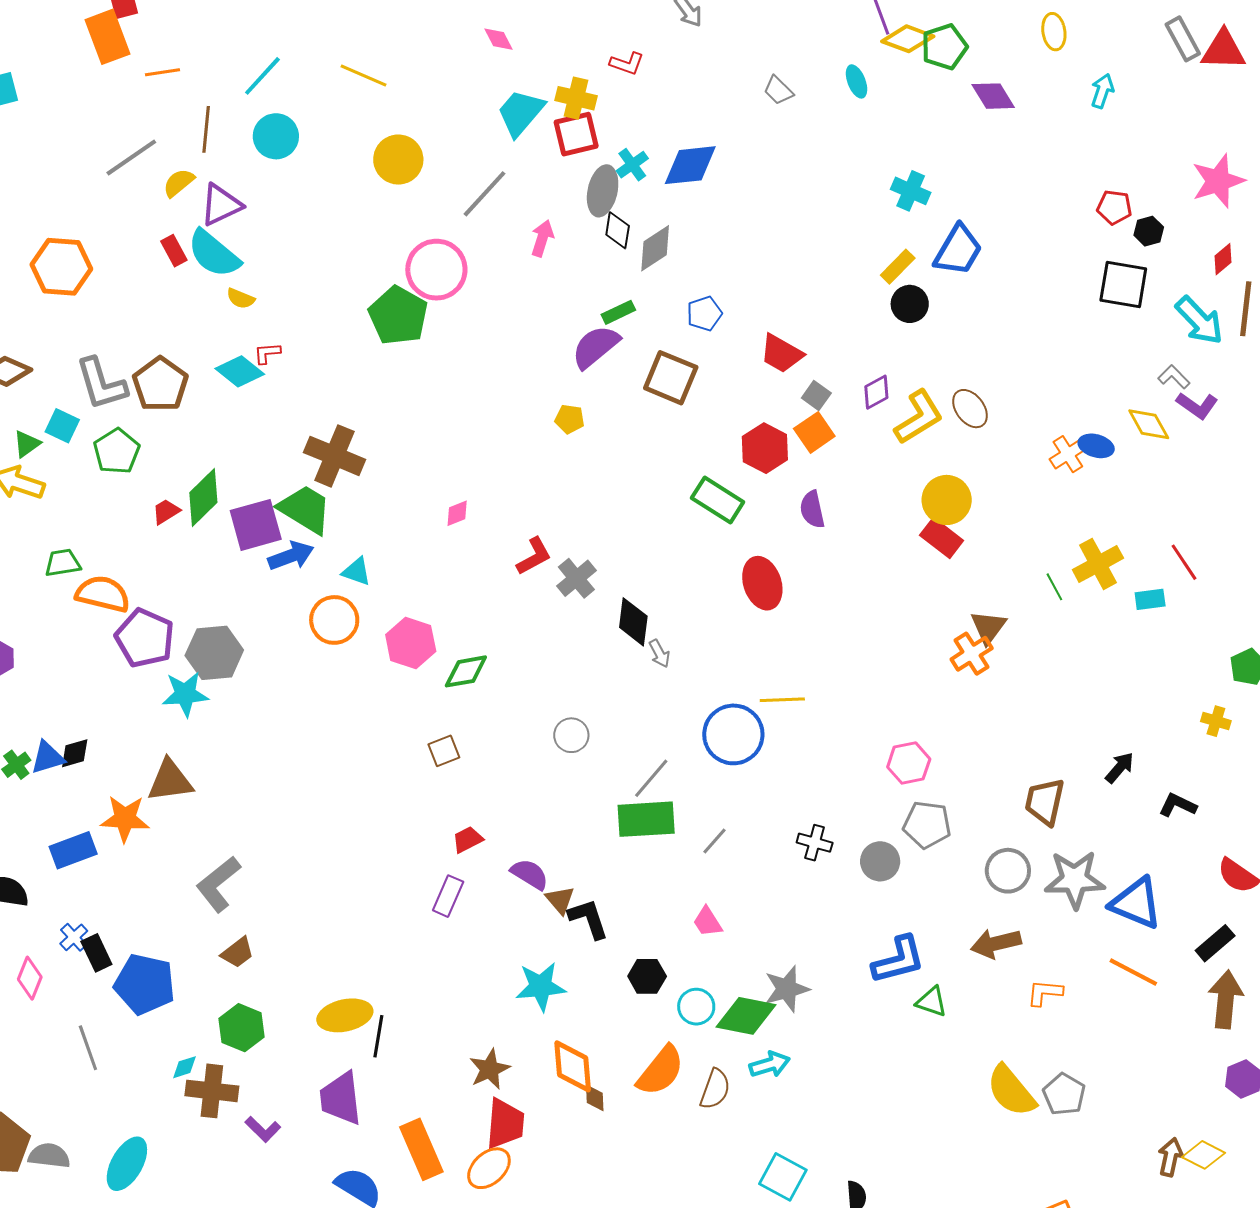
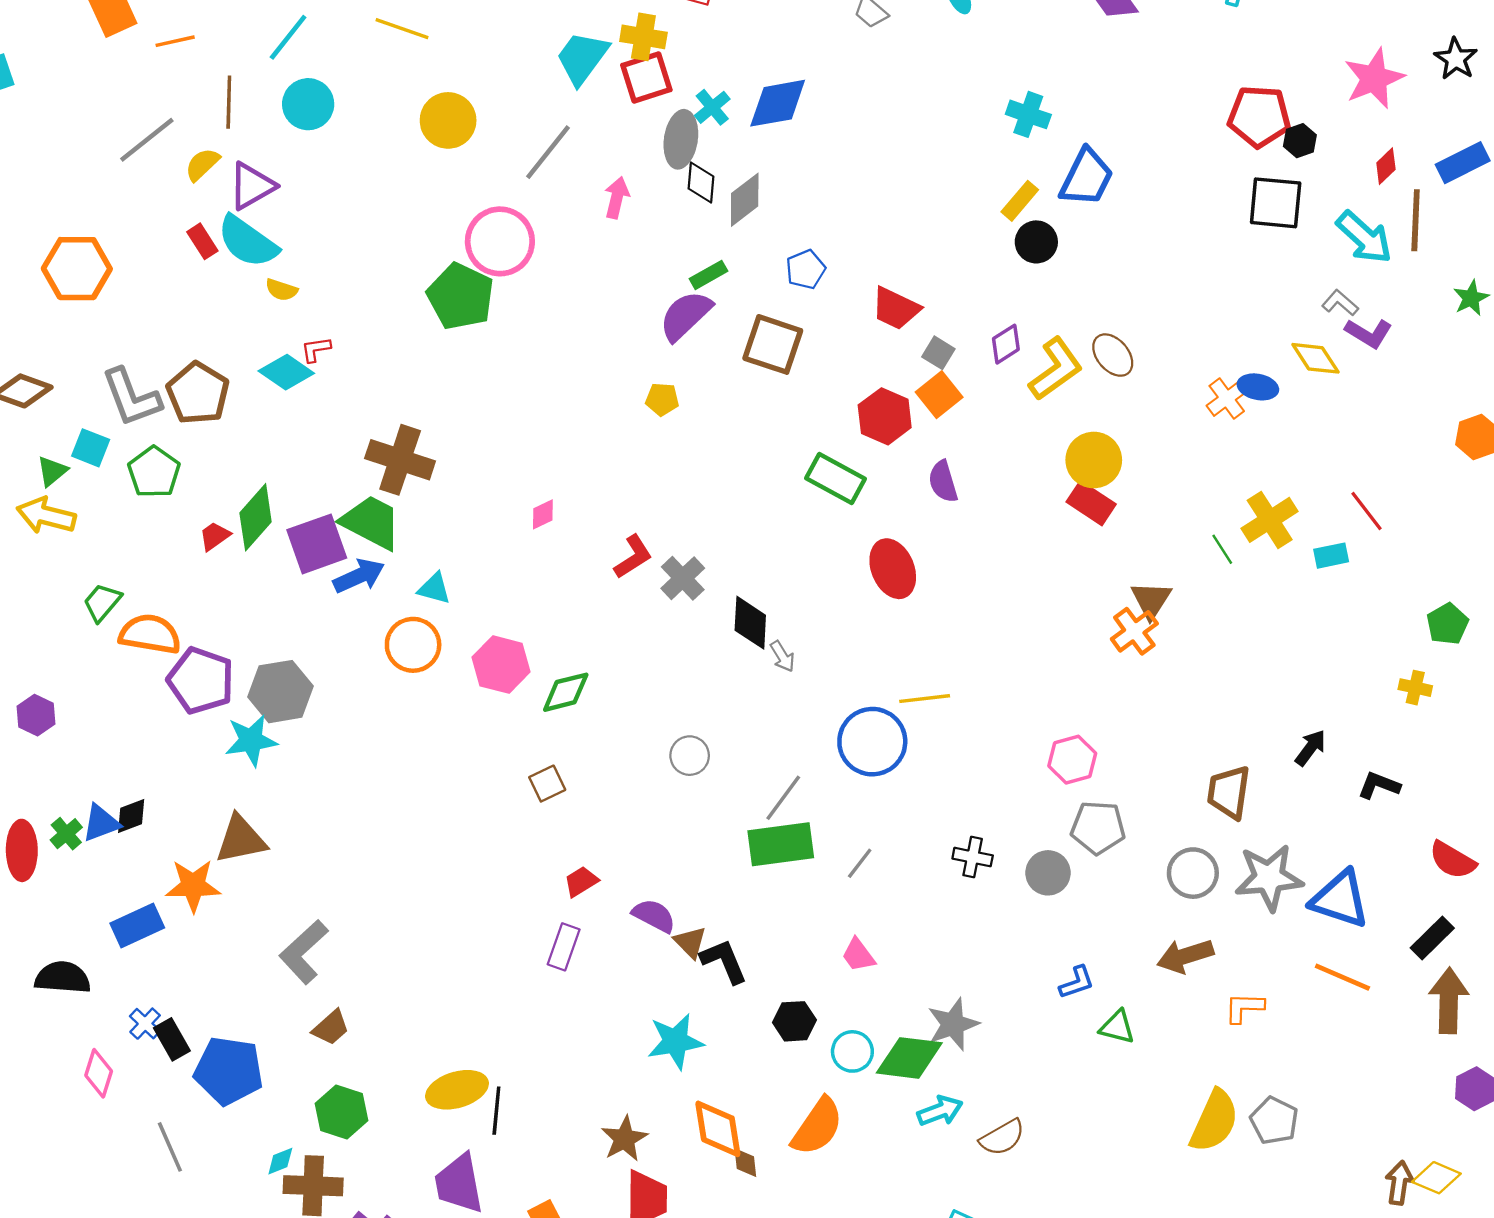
red pentagon: (1114, 207) -> (1259, 116), size x1.6
green trapezoid: (63, 563) -> (102, 602), turned -36
blue L-shape: (899, 960) -> (1077, 982), size x0.6
brown semicircle: (715, 1089) -> (1002, 1137), moved, turned 45
yellow semicircle: (1011, 1091) -> (1214, 1121), turned -112

